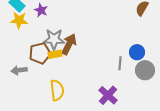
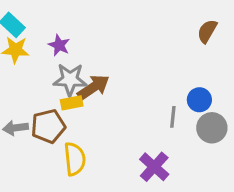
purple star: (41, 10) -> (59, 45), moved
brown arrow: (69, 44) -> (93, 87), turned 30
brown pentagon: (40, 53) -> (48, 126), moved

